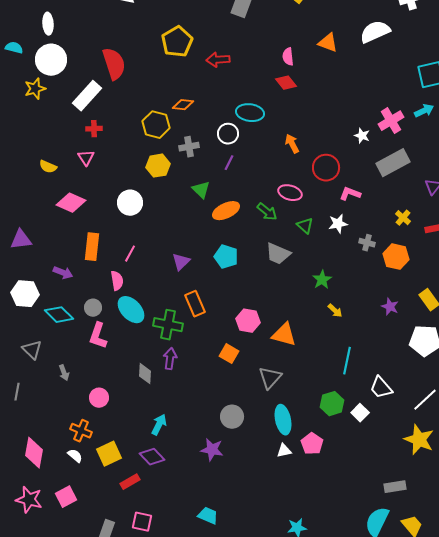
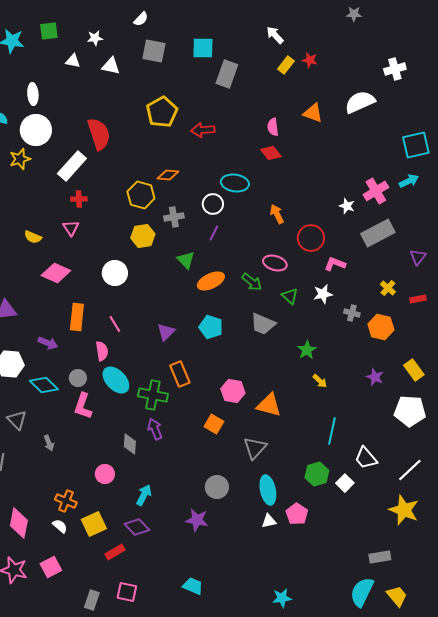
pink line: (130, 254) -> (115, 324), turned -60
purple arrow: (170, 359) -> (155, 429), turned -30
pink circle: (99, 398) -> (105, 474), moved

